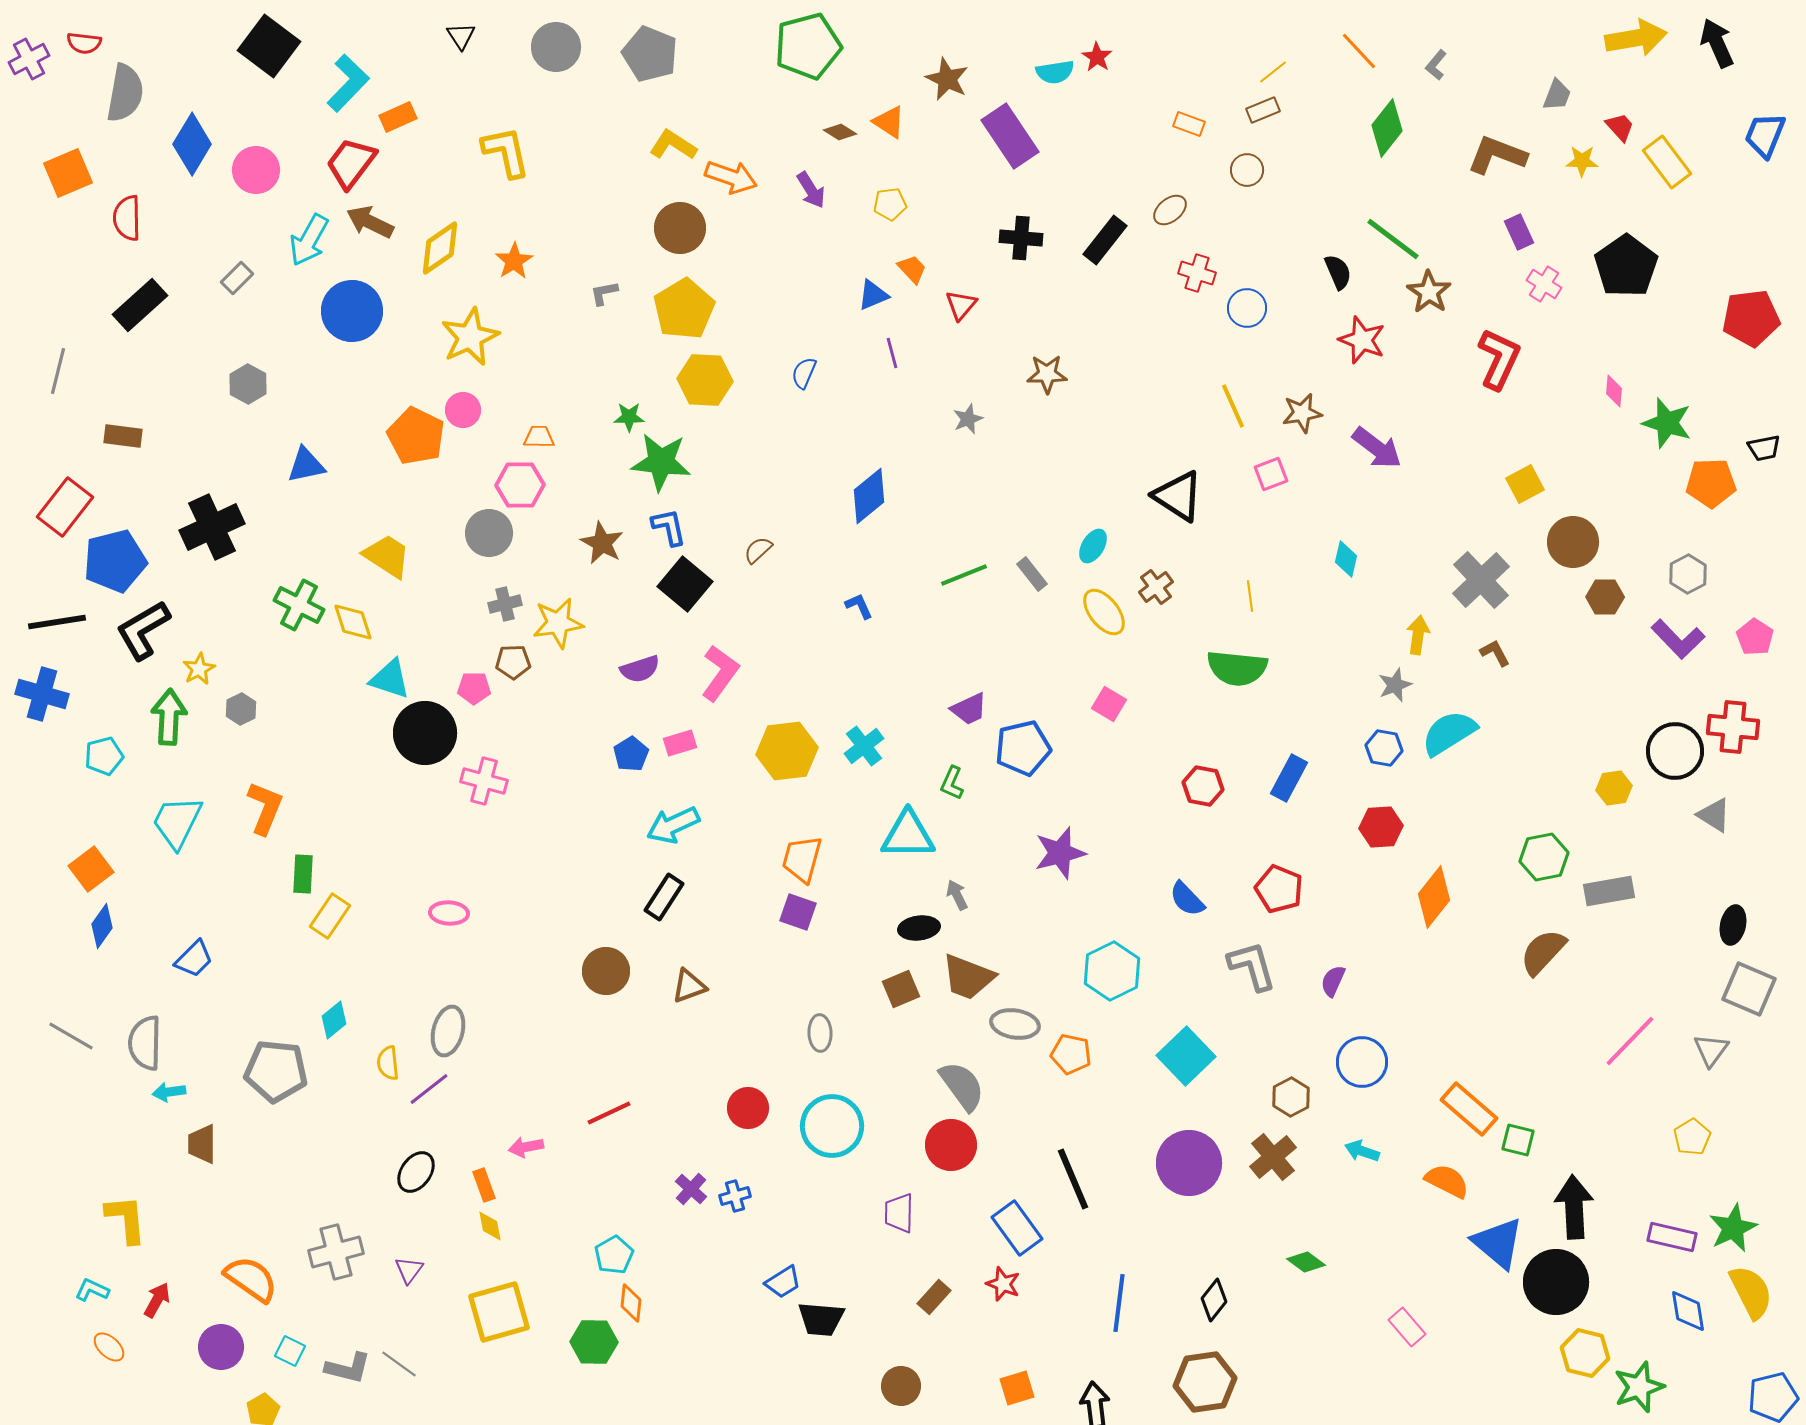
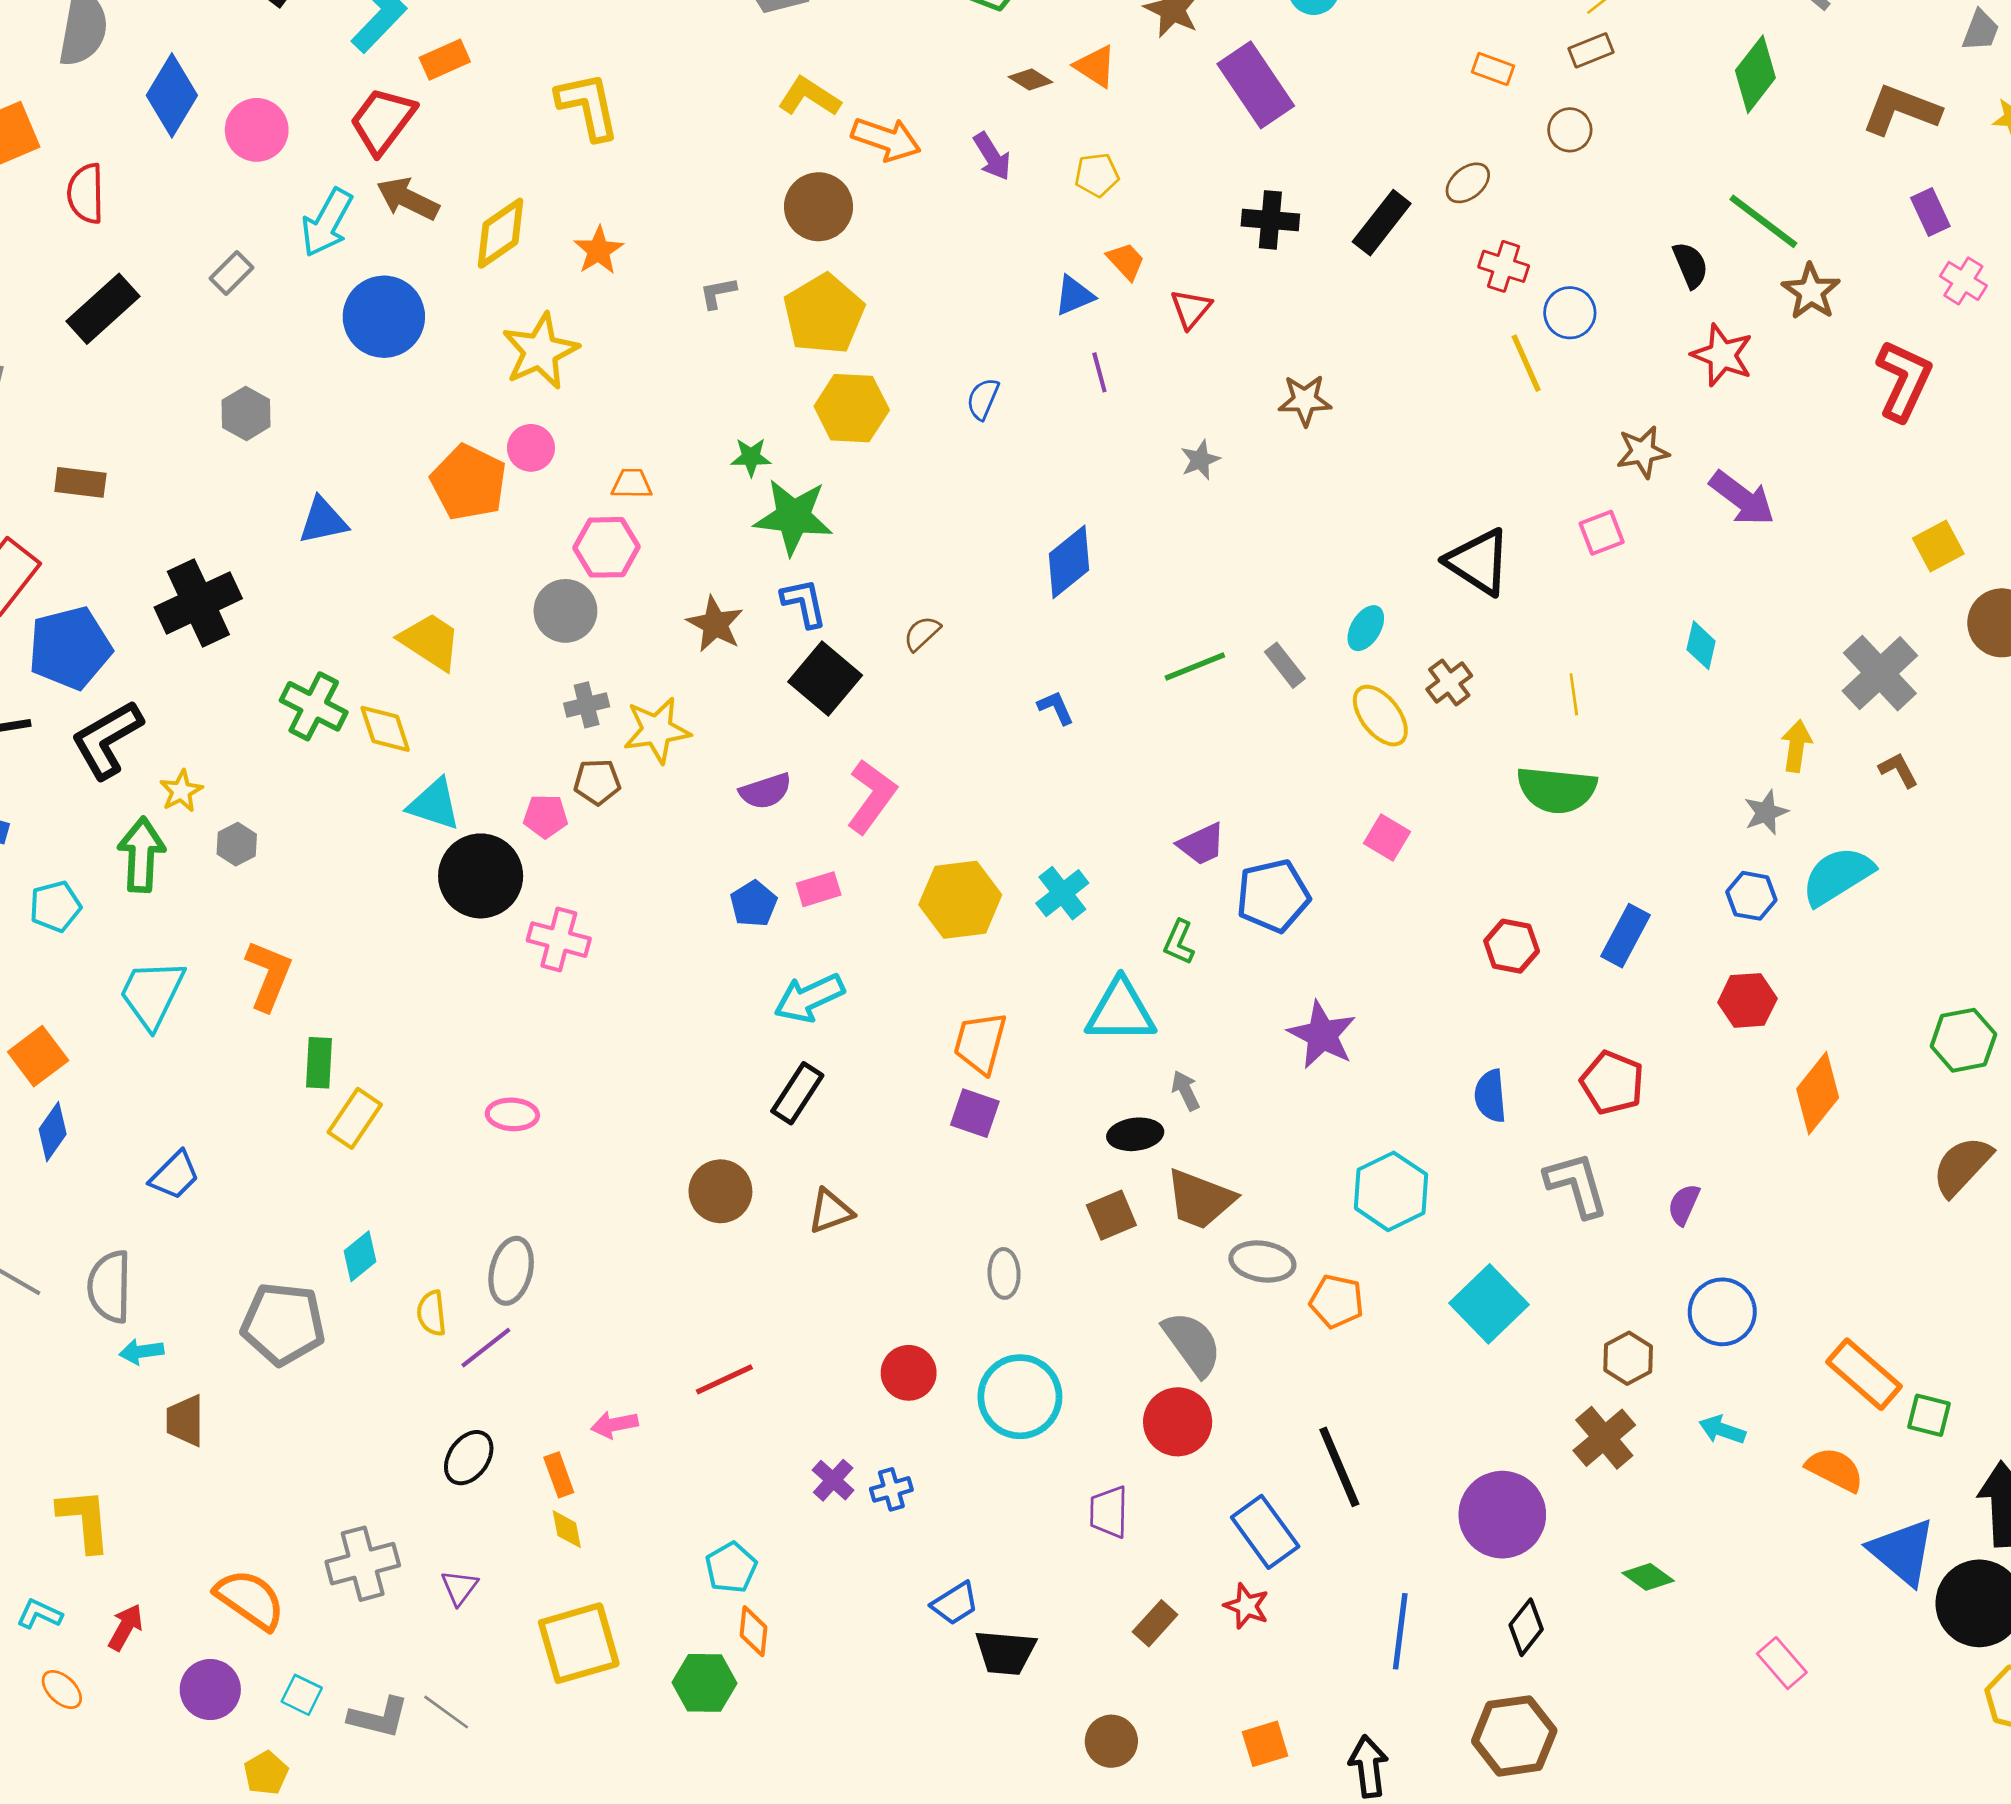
yellow line: (1233, 406) -> (1526, 363), moved
purple star: (1060, 853) -> (1322, 1035), turned -30
blue semicircle: (1187, 899) -> (1490, 1096), turned 39
purple circle: (1189, 1163) -> (1502, 1515), moved

